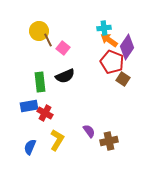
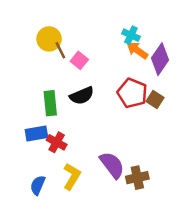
cyan cross: (104, 28) -> (131, 35), turned 32
red pentagon: (112, 62) -> (132, 93), moved
purple semicircle: (89, 131) -> (112, 165), size x1.6

